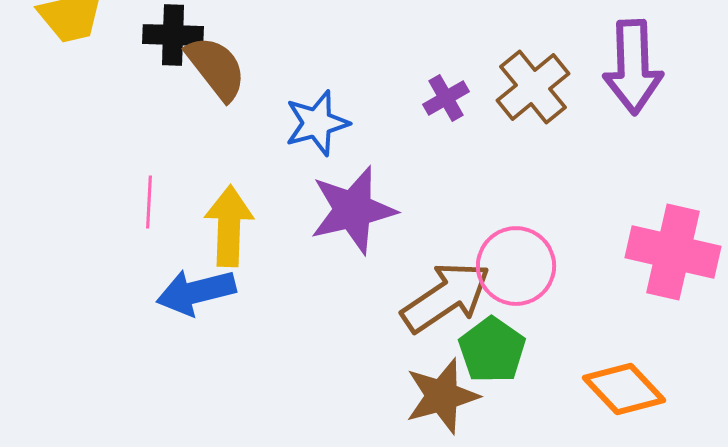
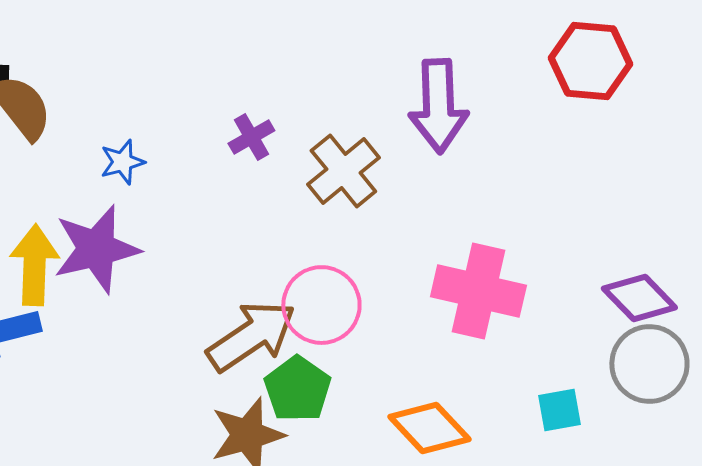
brown cross: (533, 87) -> (343, 171), moved
blue star: (317, 123) -> (122, 162), size x0.7
purple star: (353, 210) -> (96, 249), moved

